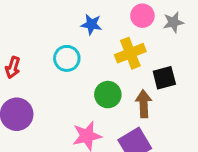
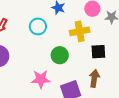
brown arrow: (144, 104) -> (94, 78), moved

